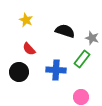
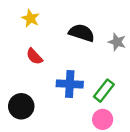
green rectangle: (82, 59) -> (104, 91), moved
black circle: (19, 72) -> (21, 106), moved

